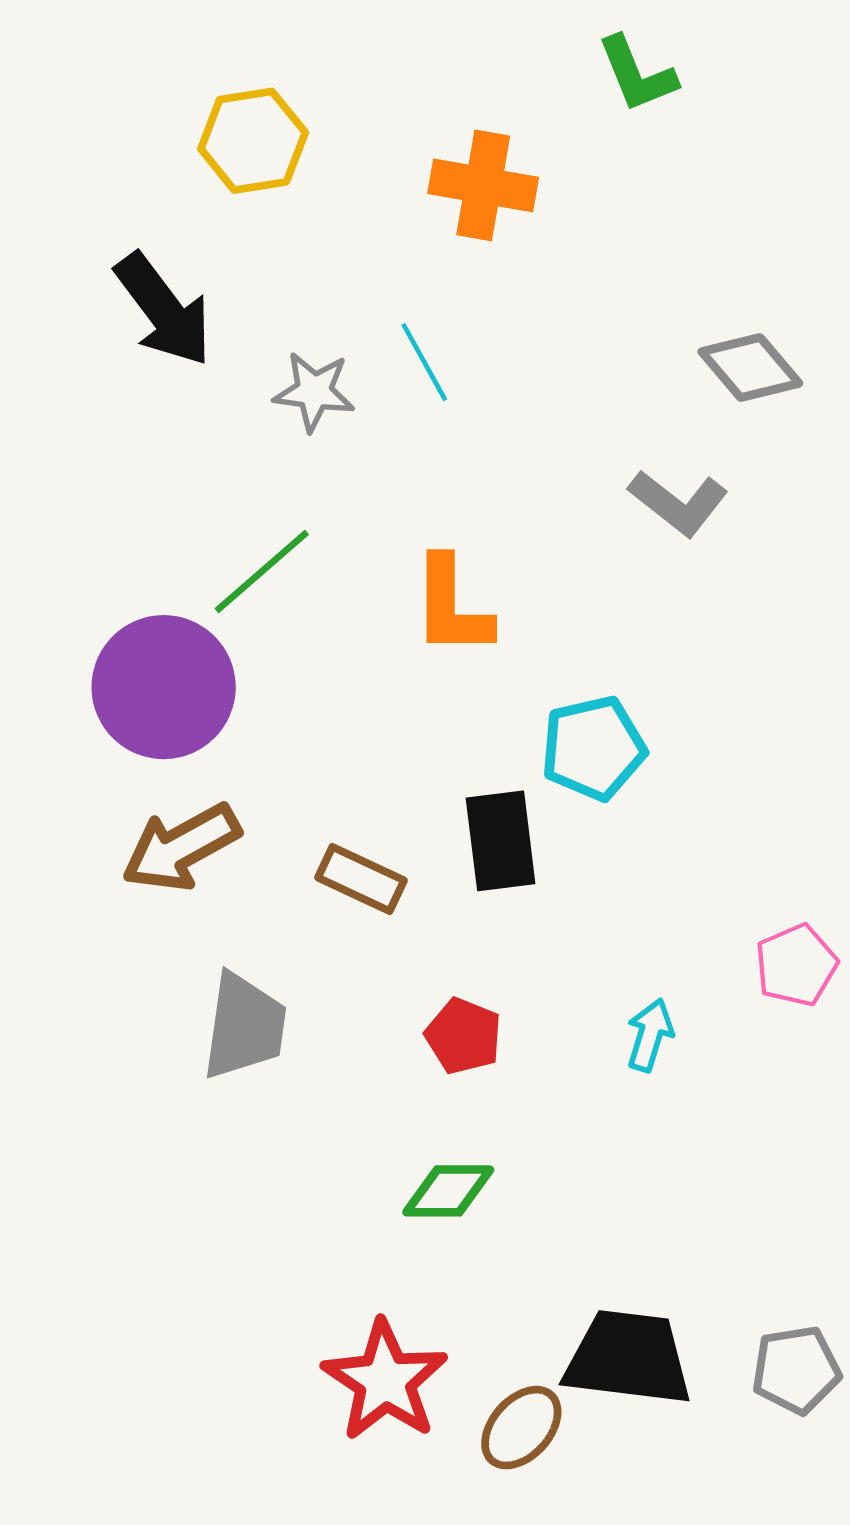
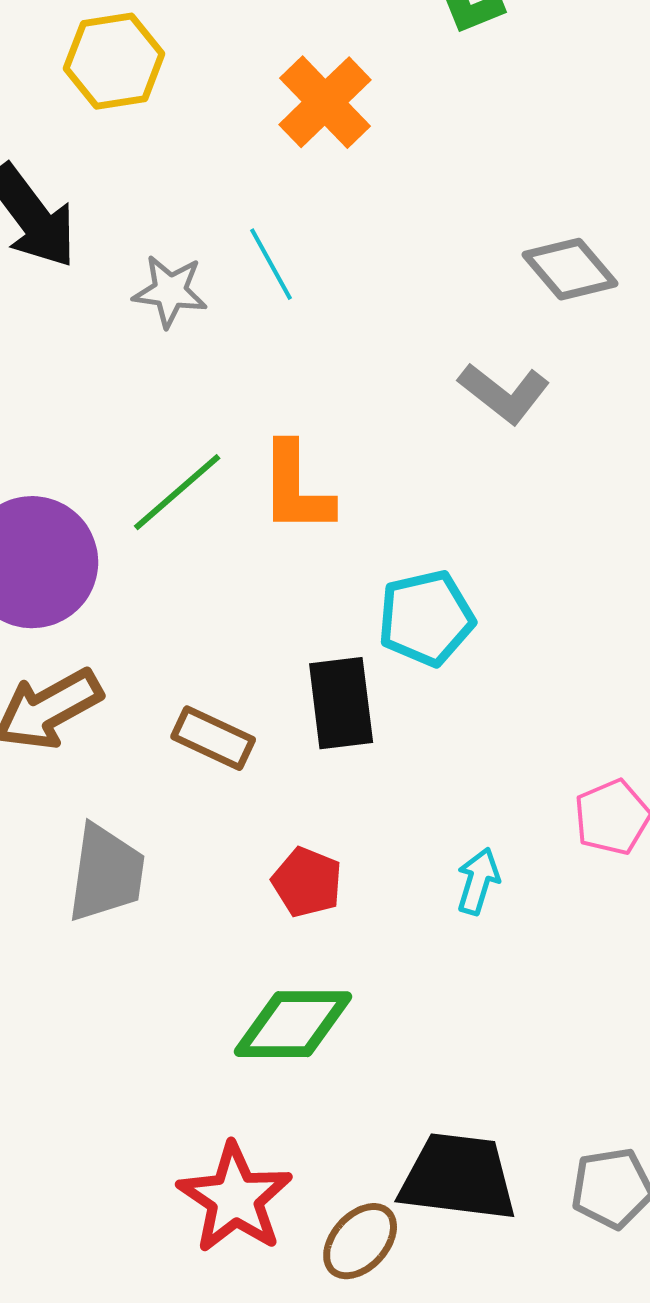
orange cross: (483, 185) -> (325, 102), turned 36
green line: (262, 571) -> (177, 492), moved
green diamond: (448, 1191) -> (293, 1024), size x1.4

